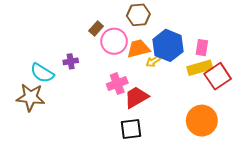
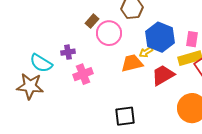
orange trapezoid: (138, 49) -> (132, 63), moved
pink cross: (117, 84) -> (83, 74), moved
red trapezoid: (136, 97) -> (163, 75), moved

